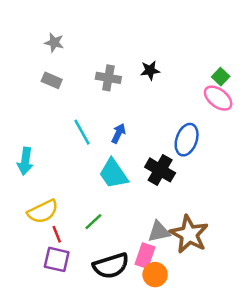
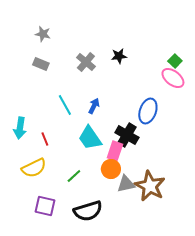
gray cross: (108, 78) -> (86, 62), turned 30
red line: (57, 234) -> (45, 139), moved
pink rectangle: (145, 256) -> (115, 151), moved
orange circle: (155, 275) -> (111, 169), moved

